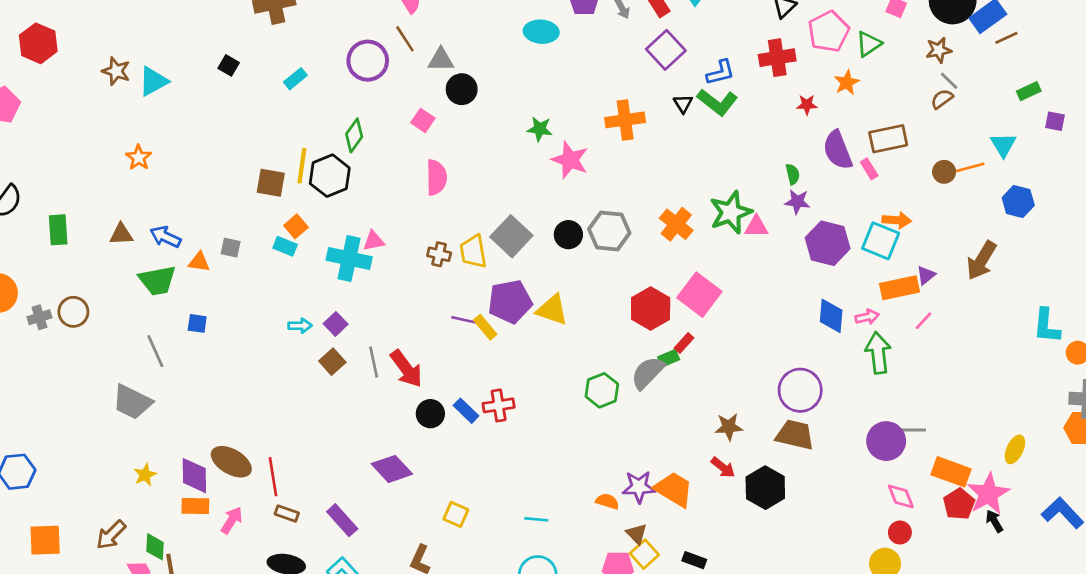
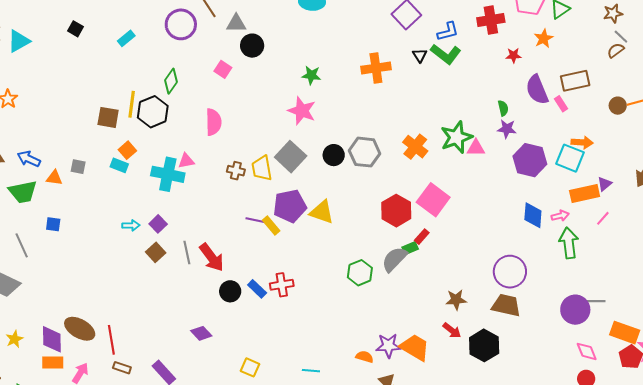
pink star: (570, 160) -> (302, 111), moved
pink semicircle: (436, 177) -> (214, 122), moved
purple diamond: (392, 469) -> (201, 333), size x0.7

